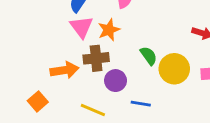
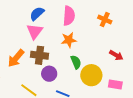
orange star: (109, 30) -> (69, 40), moved
orange arrow: (64, 70) -> (16, 58), turned 126

